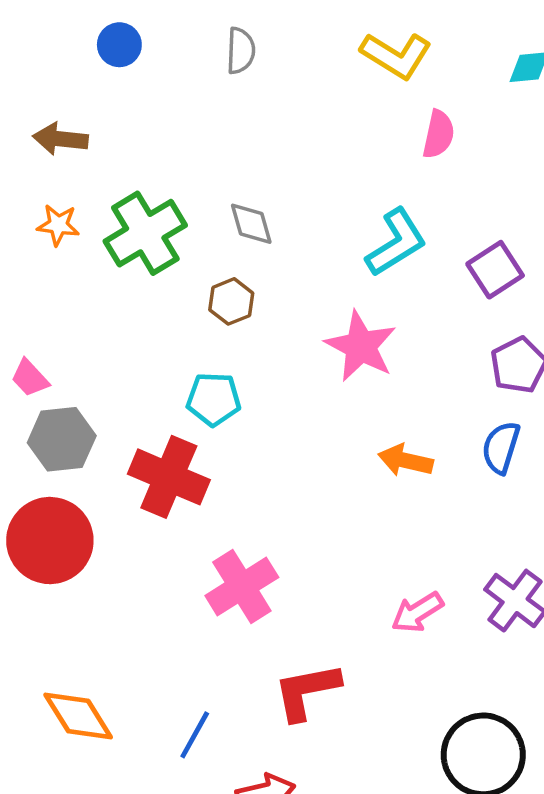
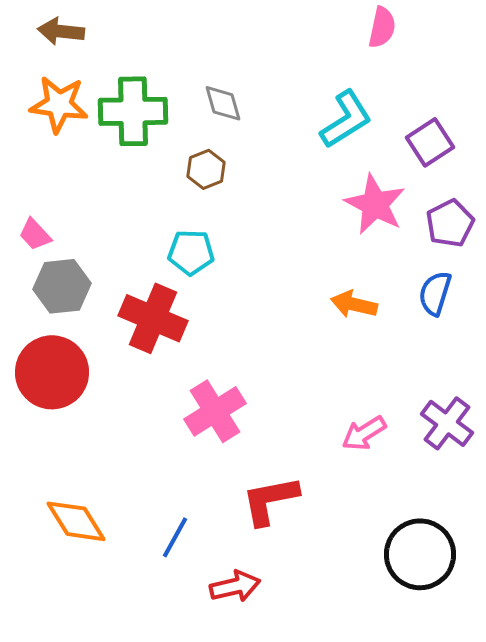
orange star: (58, 225) -> (59, 104), size x1.6
green cross: (145, 233) -> (133, 111), turned 30
pink star: (361, 346) -> (375, 204), moved

